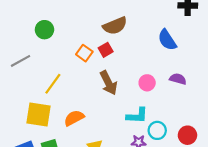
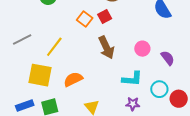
gray line: (21, 61) -> (22, 40), moved
purple semicircle: (178, 79) -> (168, 58), moved, turned 35
cyan circle: (157, 130) -> (159, 89), moved

